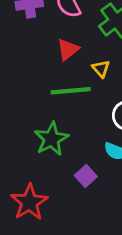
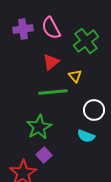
purple square: (86, 176) -> (44, 155), moved

